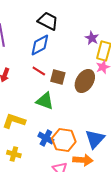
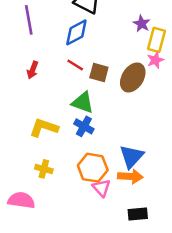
blue cross: (46, 138) -> (84, 126), moved
blue triangle: (95, 139) -> (132, 156), moved
orange hexagon: (64, 140) -> (93, 168), moved

